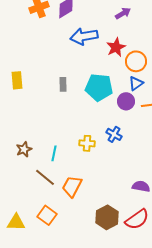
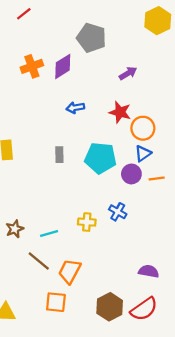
blue arrow: (84, 36) -> (75, 108), moved, size x0.6
red star: (116, 47) -> (120, 112), turned -30
cyan line: (54, 153) -> (49, 234), turned 63
orange square: (47, 215) -> (56, 302), moved, turned -30

